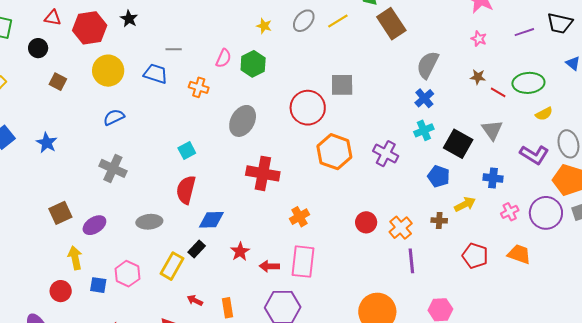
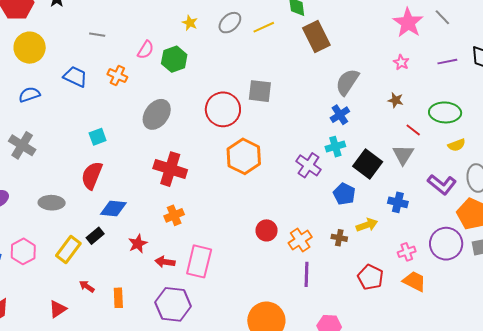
blue trapezoid: (156, 74) -> (75, 77), moved
red line: (498, 92) -> (413, 130), moved
purple cross: (386, 154) -> (309, 165), moved
pink cross: (510, 212) -> (407, 252), moved
orange cross: (299, 217) -> (174, 215), moved

